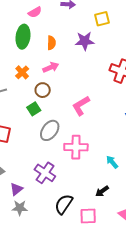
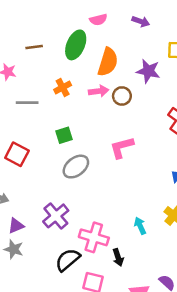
orange semicircle: (51, 43) -> (108, 62), size x1.6
brown circle: (43, 90) -> (122, 96), moved
pink cross: (76, 147) -> (94, 237), moved
black arrow: (102, 191) -> (118, 257), turned -88

